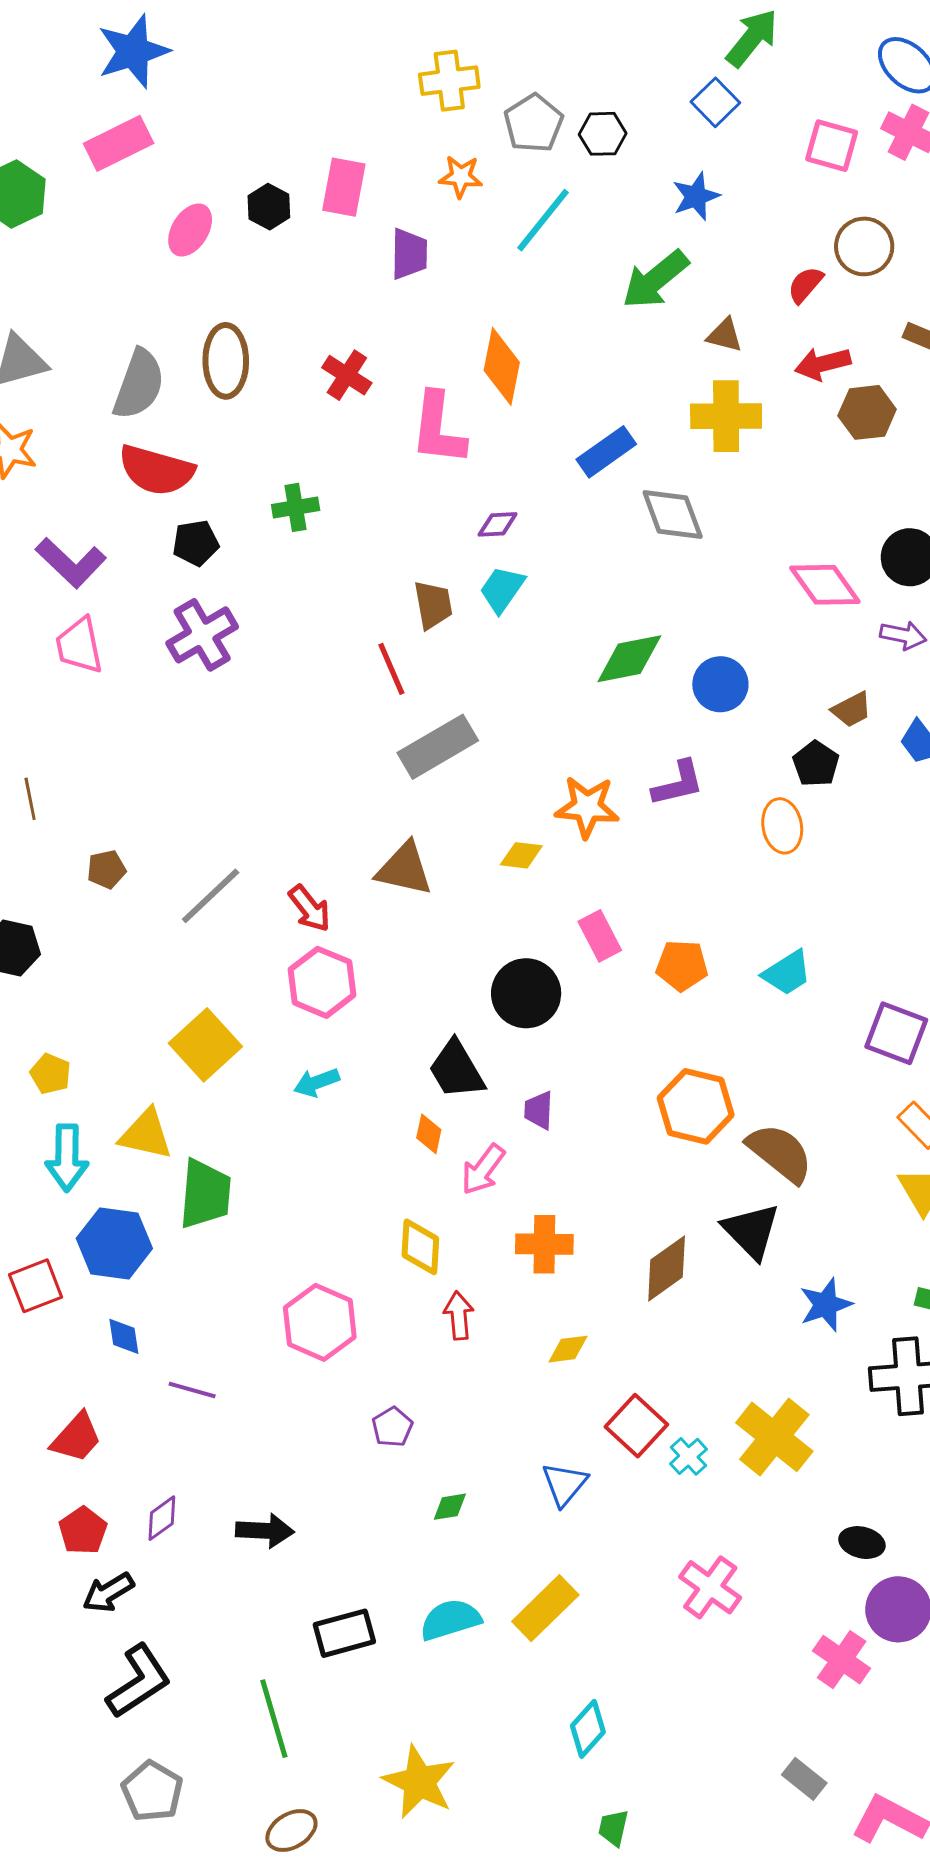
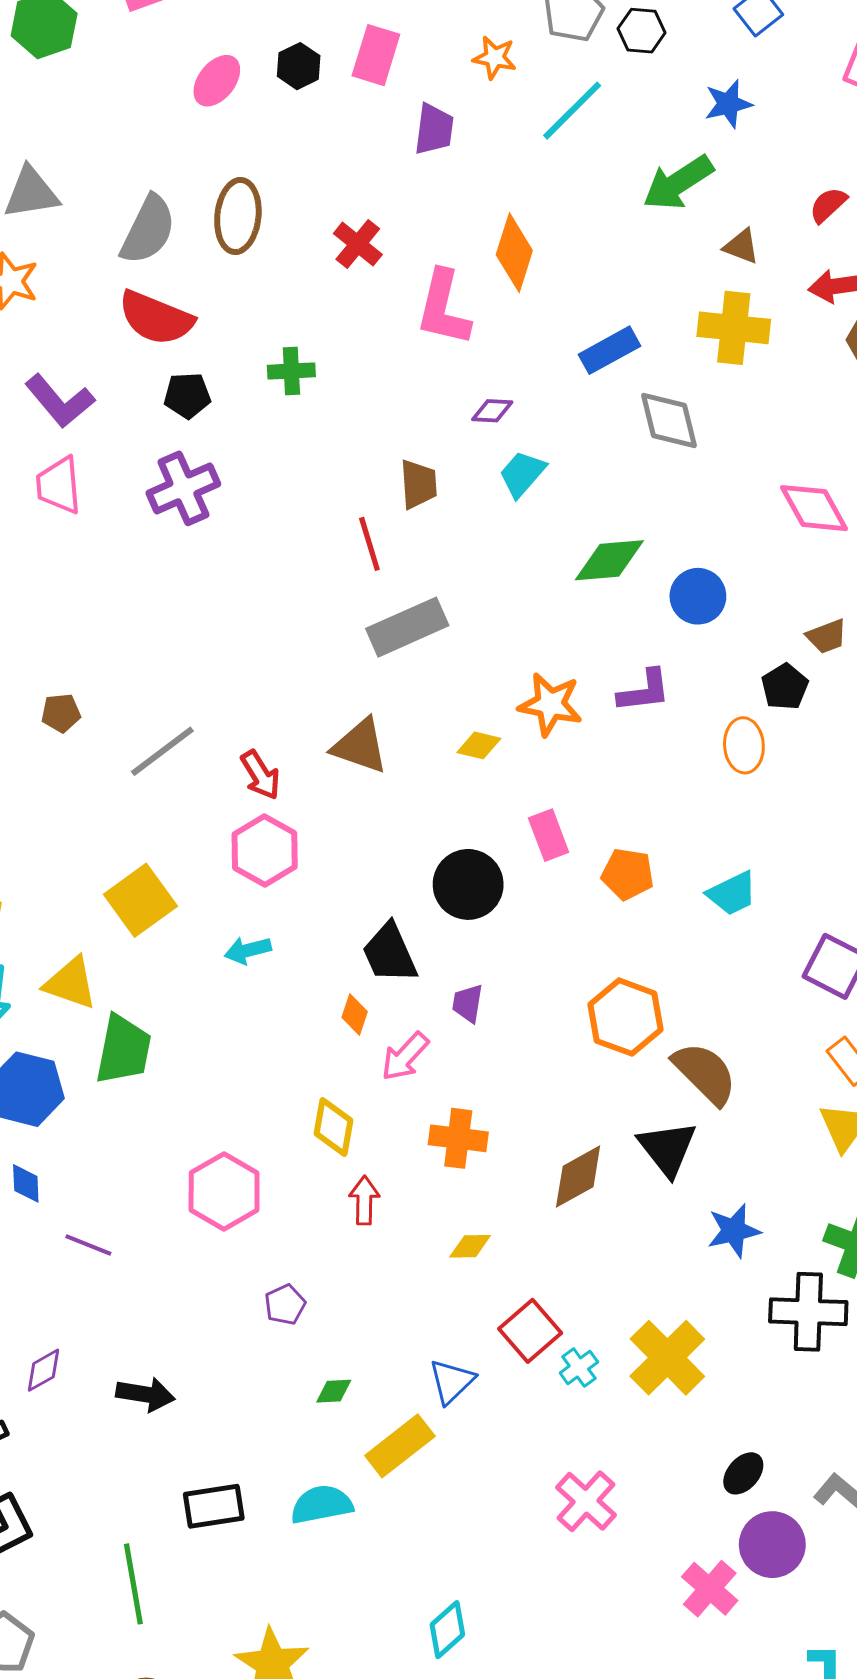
cyan trapezoid: (502, 589) -> (522, 474), moved
black ellipse: (862, 1543) -> (743, 1473), turned -69
yellow rectangle: (545, 1608) -> (400, 1446), moved

